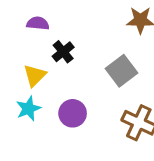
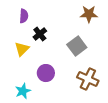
purple semicircle: (38, 23) -> (24, 16), turned 88
cyan star: (28, 109) -> (23, 91), moved

